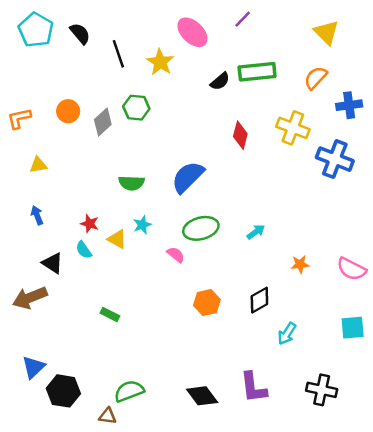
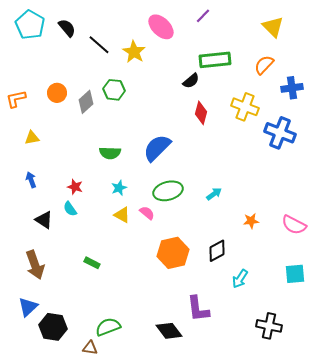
black line: (118, 54) -> (99, 45), turned -30
black semicircle: (220, 81) -> (191, 81), moved
yellow triangle: (117, 239) -> (122, 215), moved
brown arrow: (30, 298) -> (35, 265), moved, turned -88
orange hexagon: (207, 303) -> (173, 253), size x1.4
purple L-shape: (253, 387) -> (198, 309), moved

